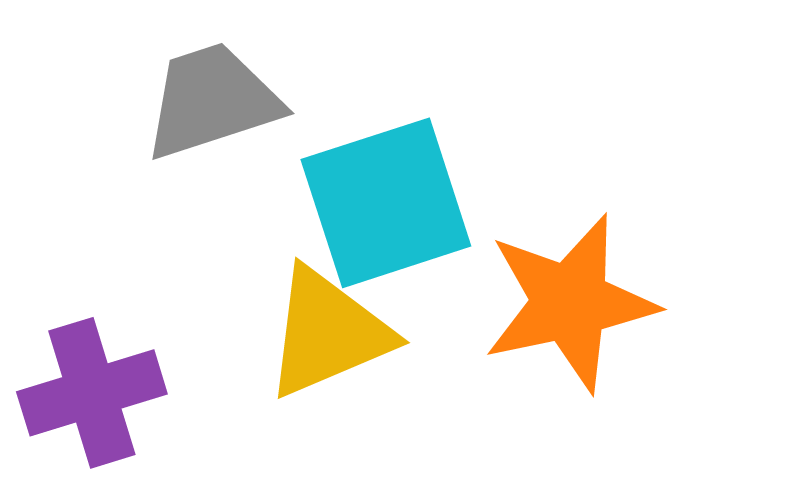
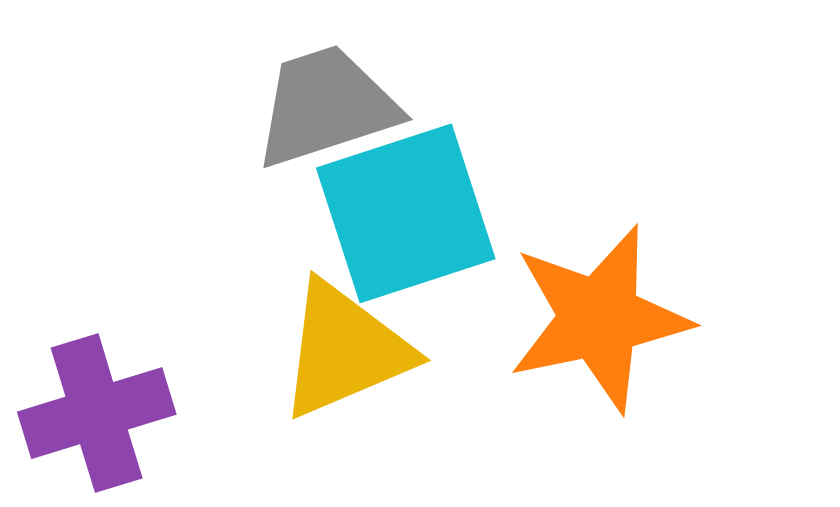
gray trapezoid: (212, 101) -> (326, 106), moved

